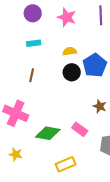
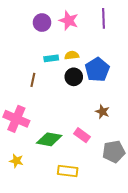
purple circle: (33, 13) -> (42, 23), moved
cyan rectangle: (34, 43) -> (51, 58), moved
yellow rectangle: (66, 164) -> (68, 171), turned 30

